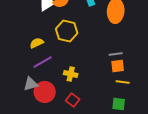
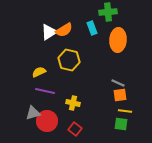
gray line: (116, 54) -> (118, 83), turned 32
purple line: (43, 62) -> (45, 91), turned 42
green square: (119, 104) -> (121, 124), moved

